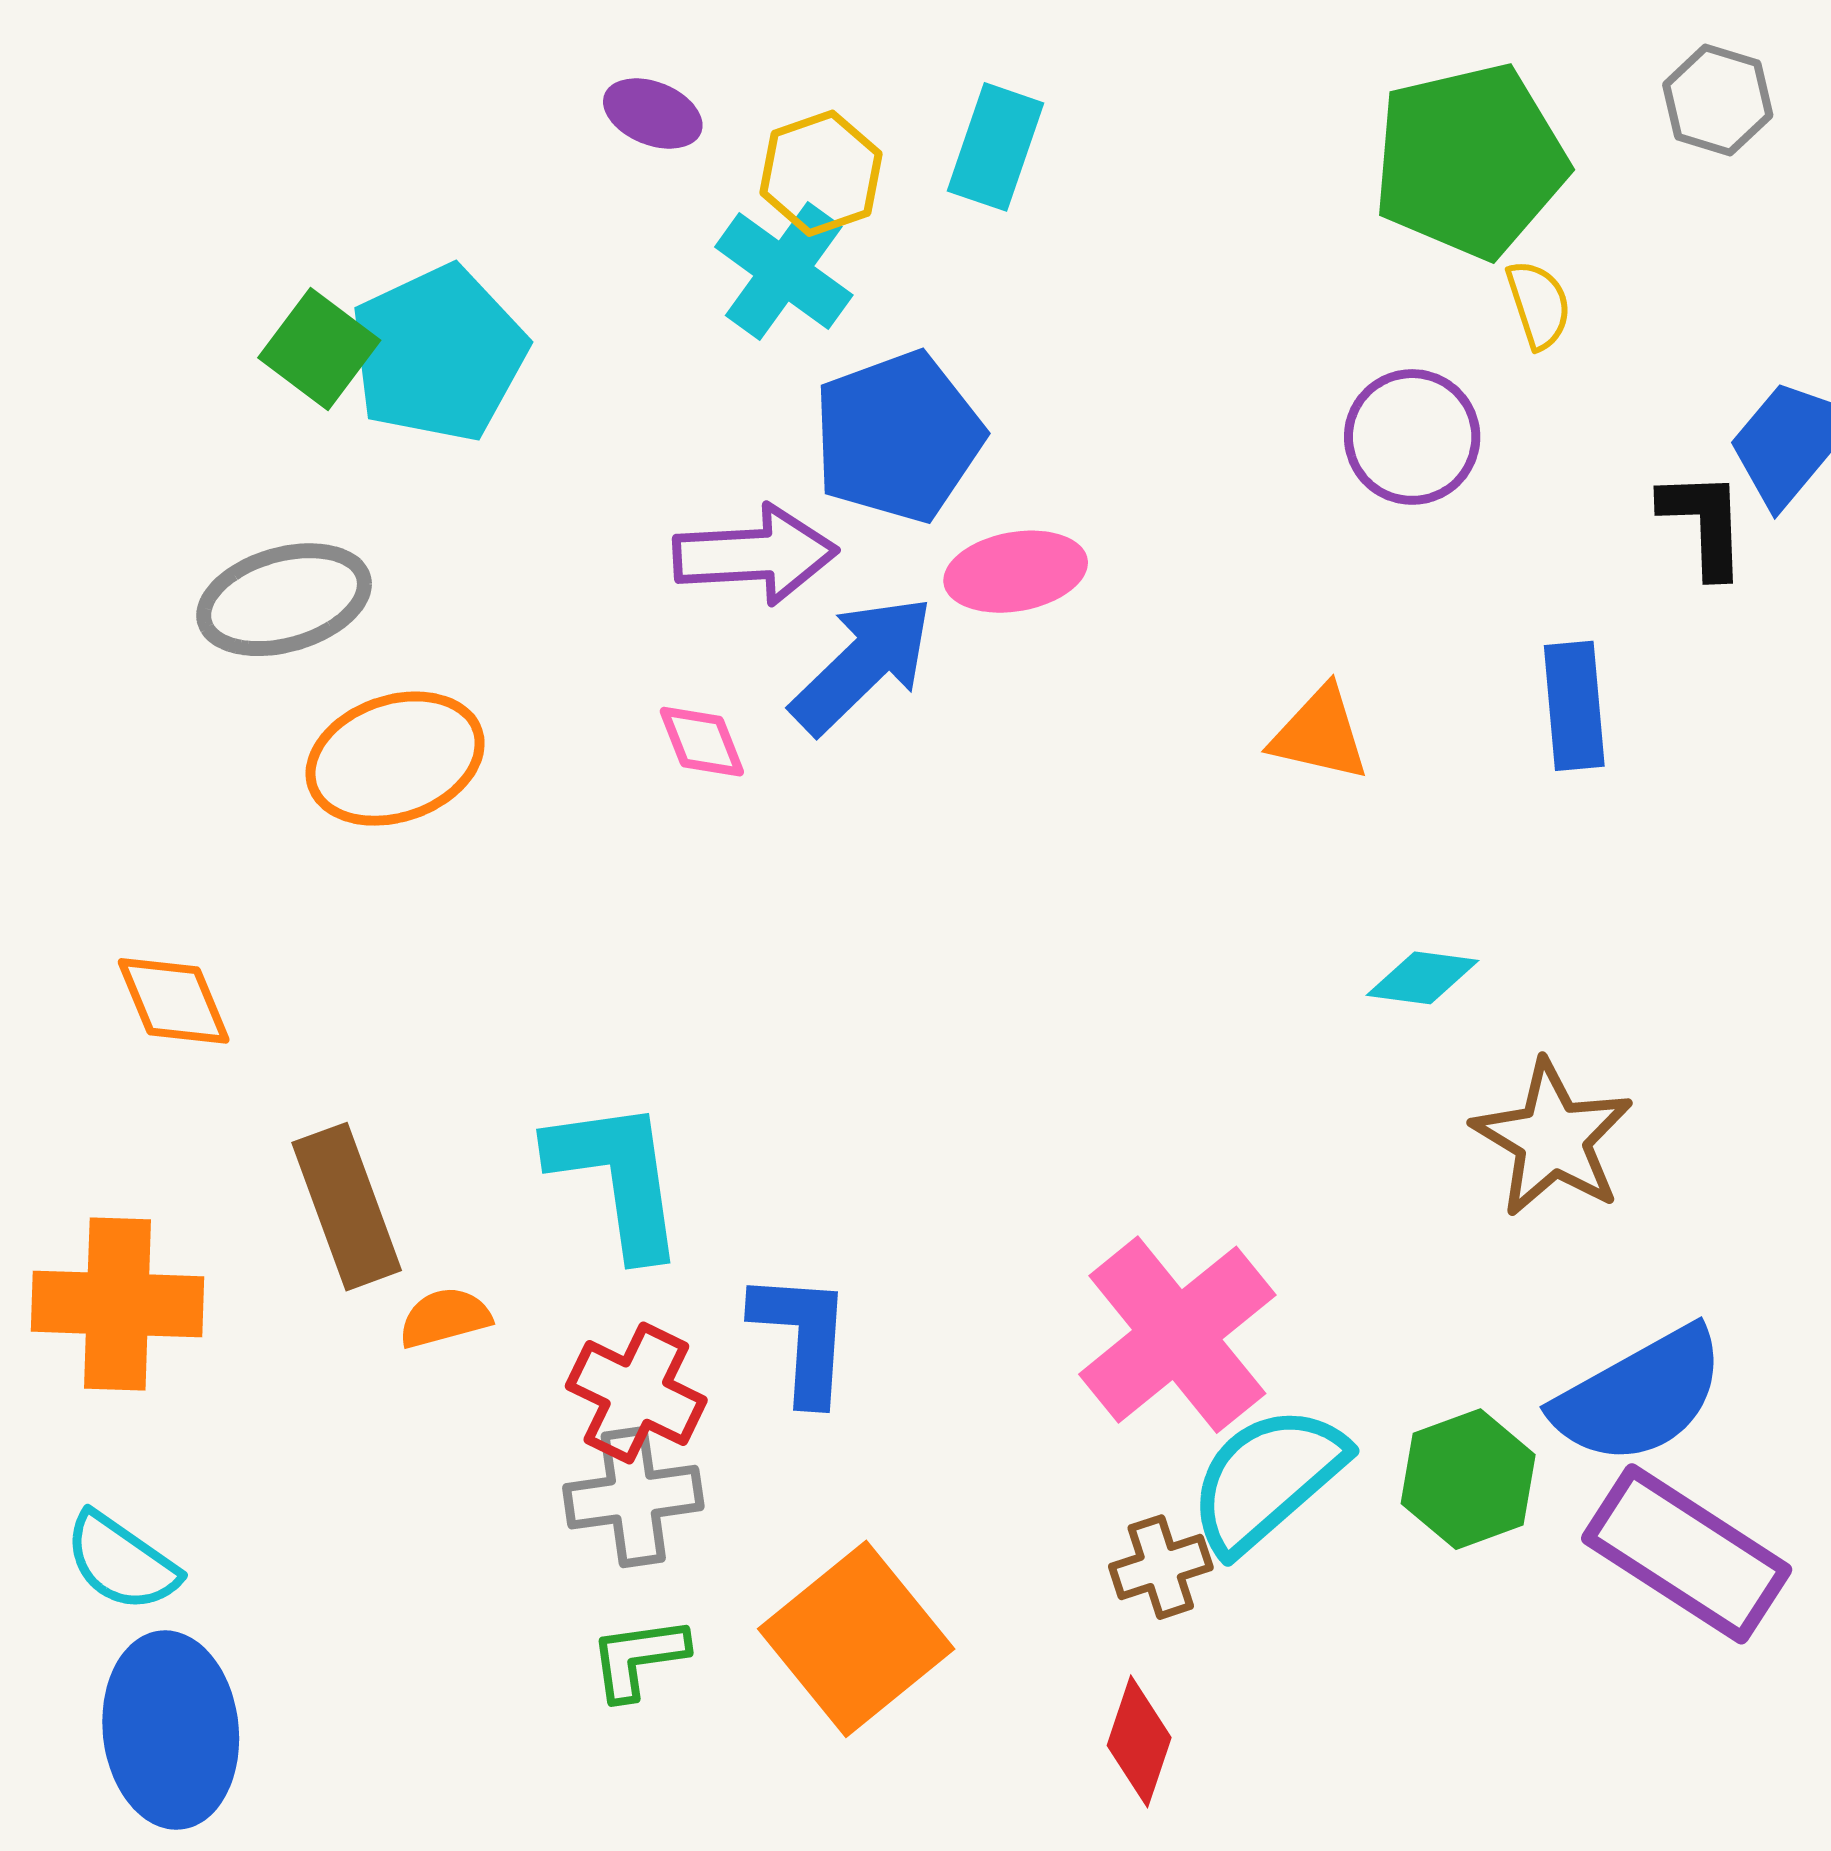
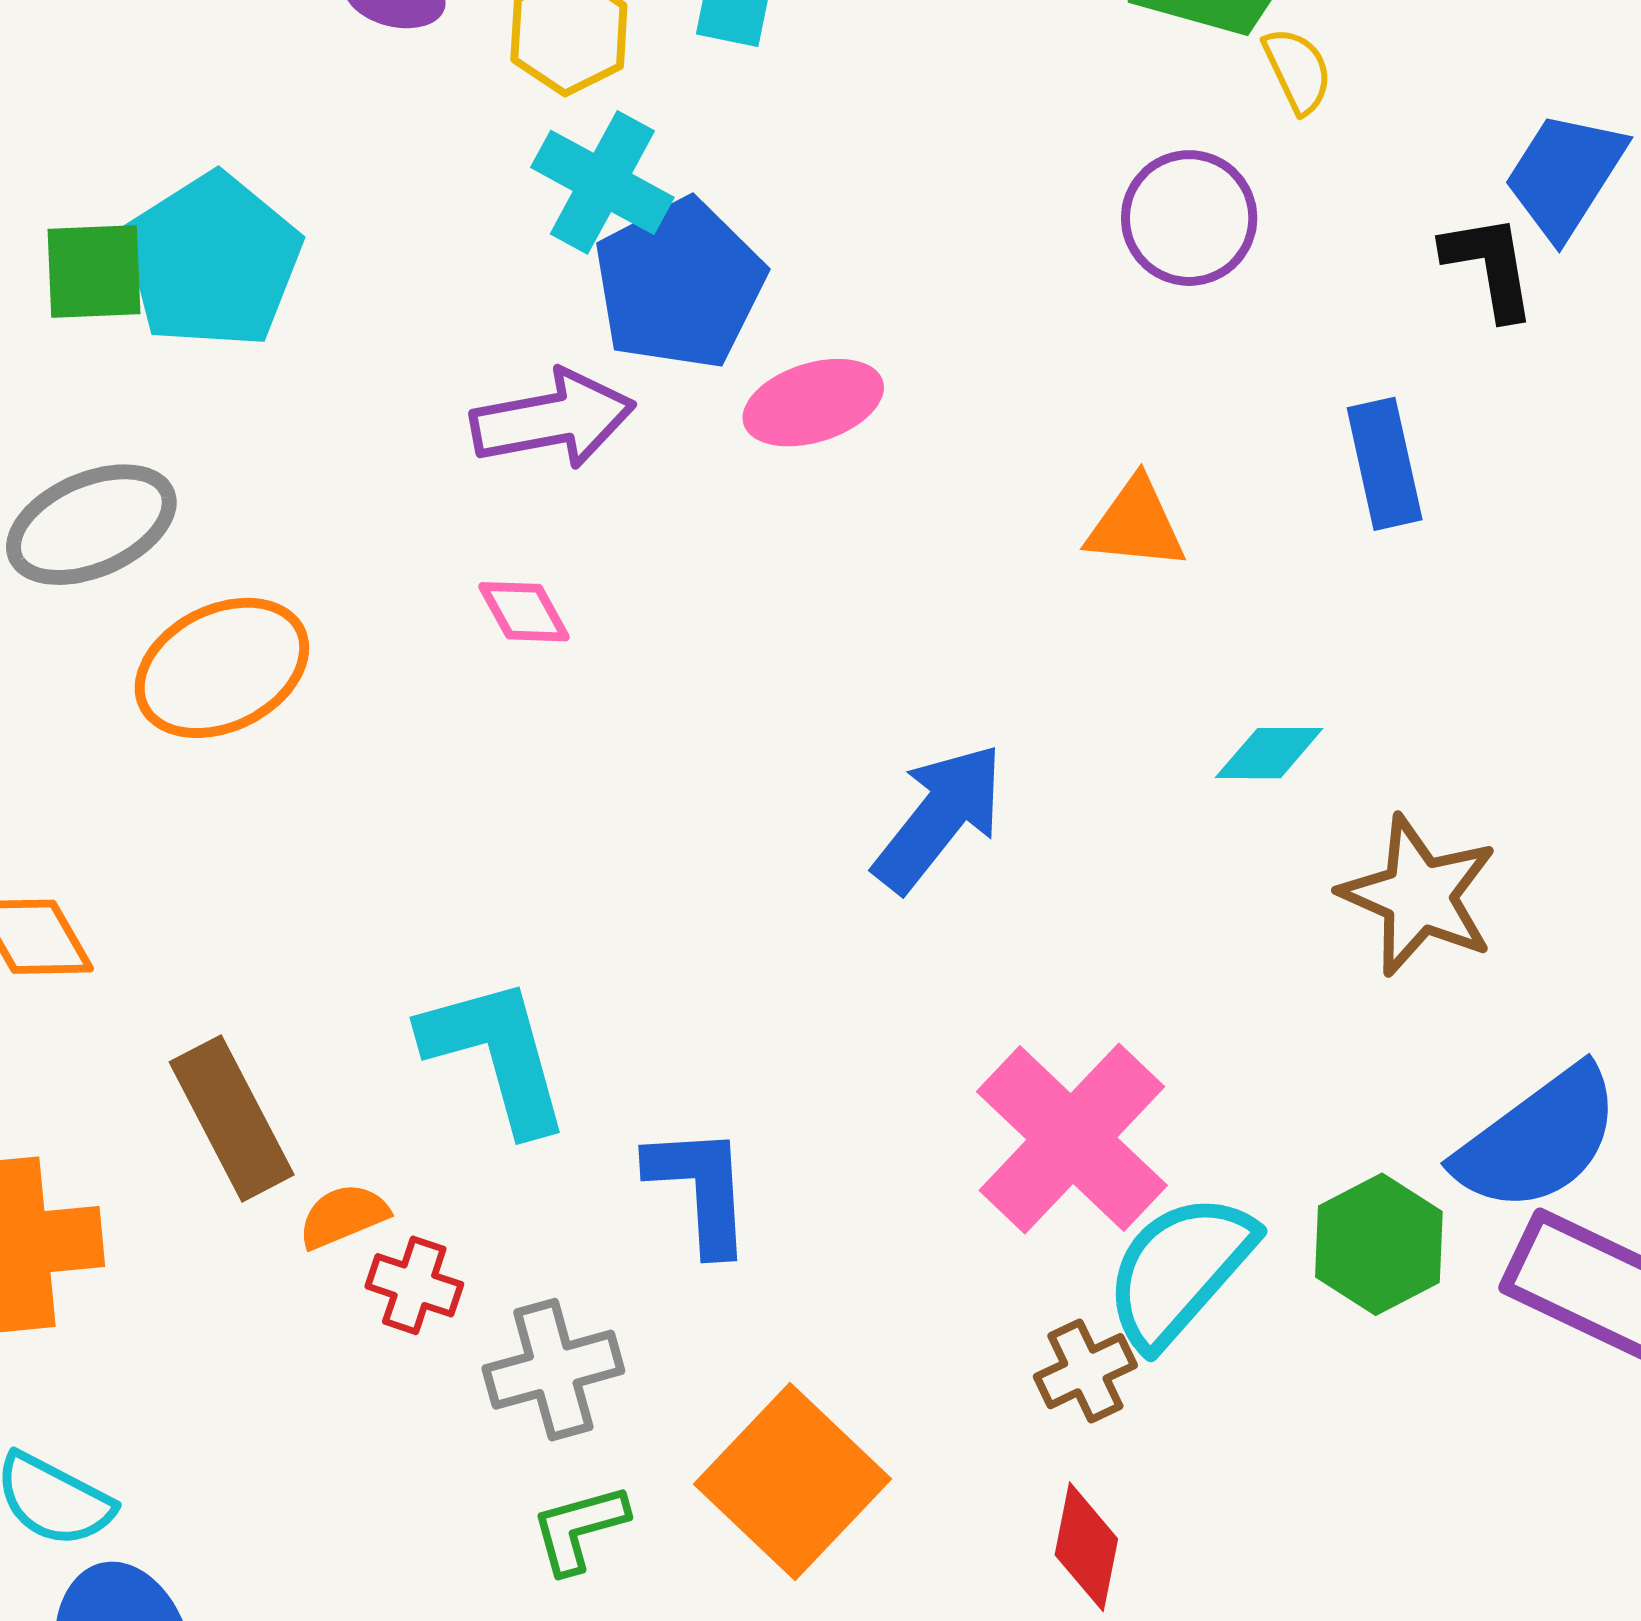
cyan cross: (784, 271) -> (602, 182), moved
green square: (319, 349) -> (94, 271), turned -32
blue arrow: (862, 665) -> (939, 818), moved
red cross: (636, 1393) -> (414, 1285), moved, size x0.7

